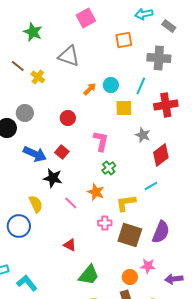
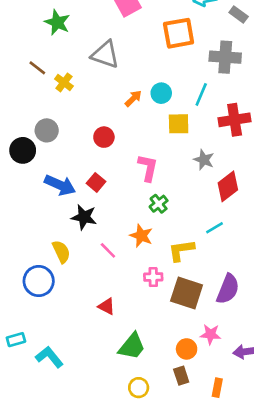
orange square: (124, 40) -> (179, 33), size x1.4

